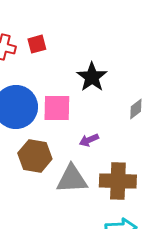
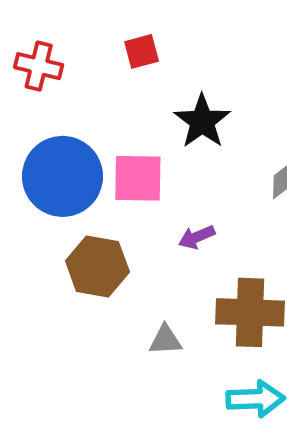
red square: (37, 44) -> (142, 51), moved
gray triangle: (72, 179) -> (165, 340), moved, size x0.6

